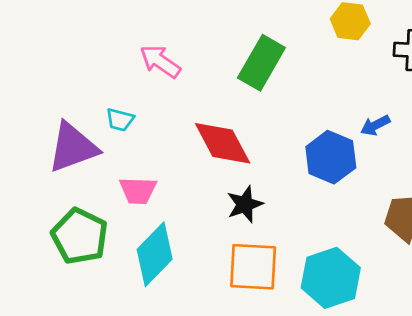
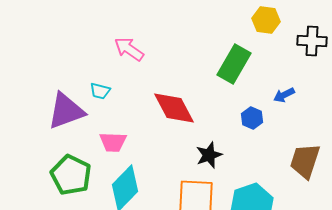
green rectangle: (261, 63) -> (234, 64), moved
blue hexagon: (331, 157) -> (252, 118), size x0.6
black star: (245, 204) -> (209, 155), moved

